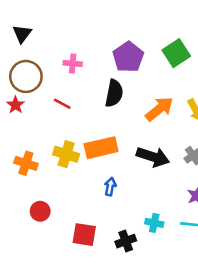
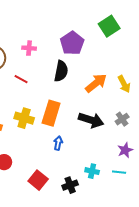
green square: (176, 53) -> (109, 26), moved
orange rectangle: (101, 148) -> (51, 113), turned -60
red square: (84, 235) -> (38, 180), turned 30

